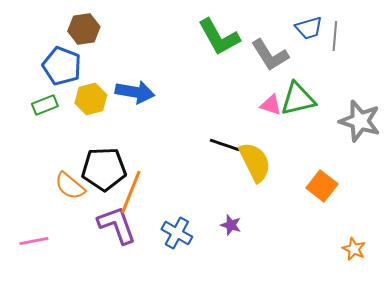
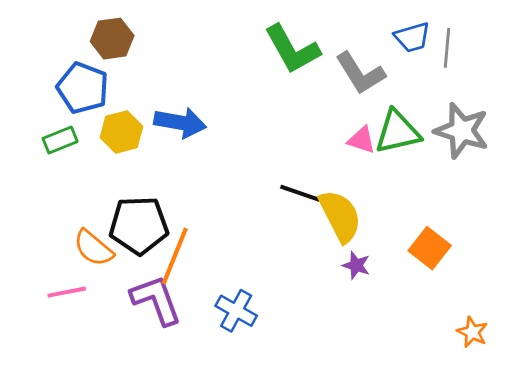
gray star: (360, 121) -> (462, 131), moved
purple star: (231, 225) -> (356, 265), moved
pink line: (34, 241) -> (67, 292), moved

